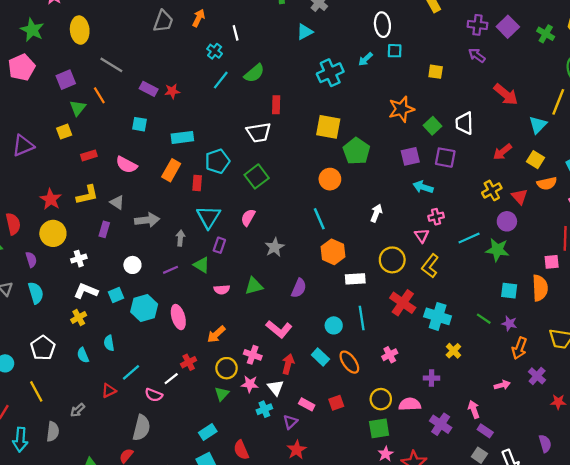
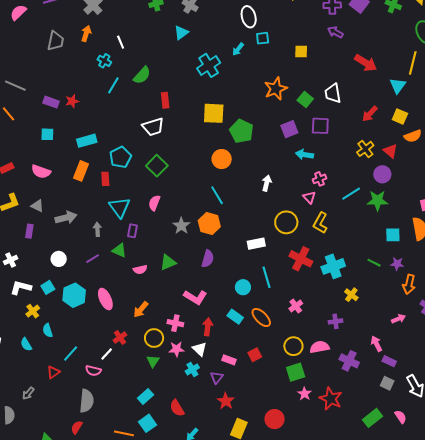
orange hexagon: (333, 252) -> (209, 224), moved
cyan cross: (438, 316) -> (333, 266), turned -30
yellow cross: (79, 317) -> (33, 311), moved

